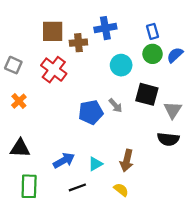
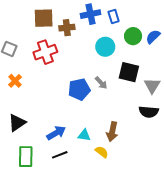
blue rectangle: (153, 31) -> (114, 17), moved
red cross: (54, 70) -> (45, 52), turned 35
black triangle: (20, 148) -> (17, 123), turned -36
cyan triangle: (95, 164) -> (84, 135), turned 40
black line: (77, 187) -> (60, 155), moved
yellow semicircle: (121, 190) -> (102, 152), moved

